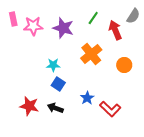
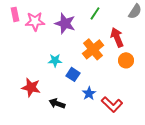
red arrow: (115, 30) -> (117, 37), moved
blue square: (58, 84) -> (73, 74), moved
red star: (29, 106) -> (31, 87), moved

